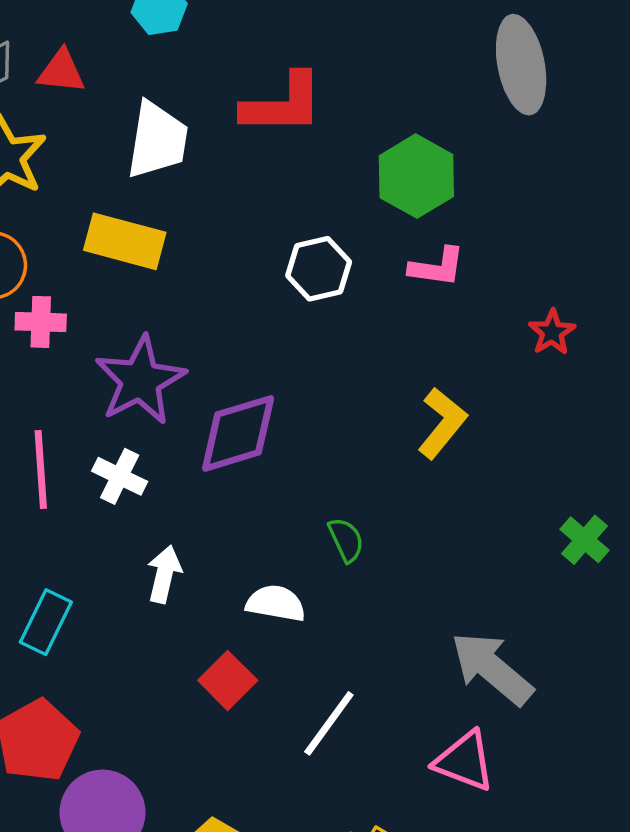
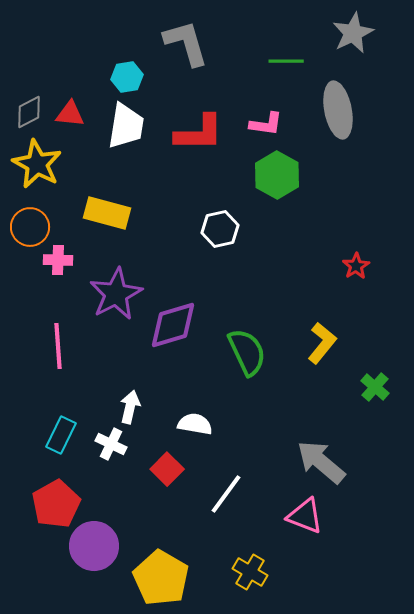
white trapezoid: (157, 140) -> (126, 126), moved
pink L-shape: (437, 267) -> (266, 124), moved
yellow L-shape: (442, 423) -> (322, 343), moved
white cross: (120, 476) -> (111, 444), moved
green semicircle: (346, 540) -> (247, 352), moved, size x1.8

